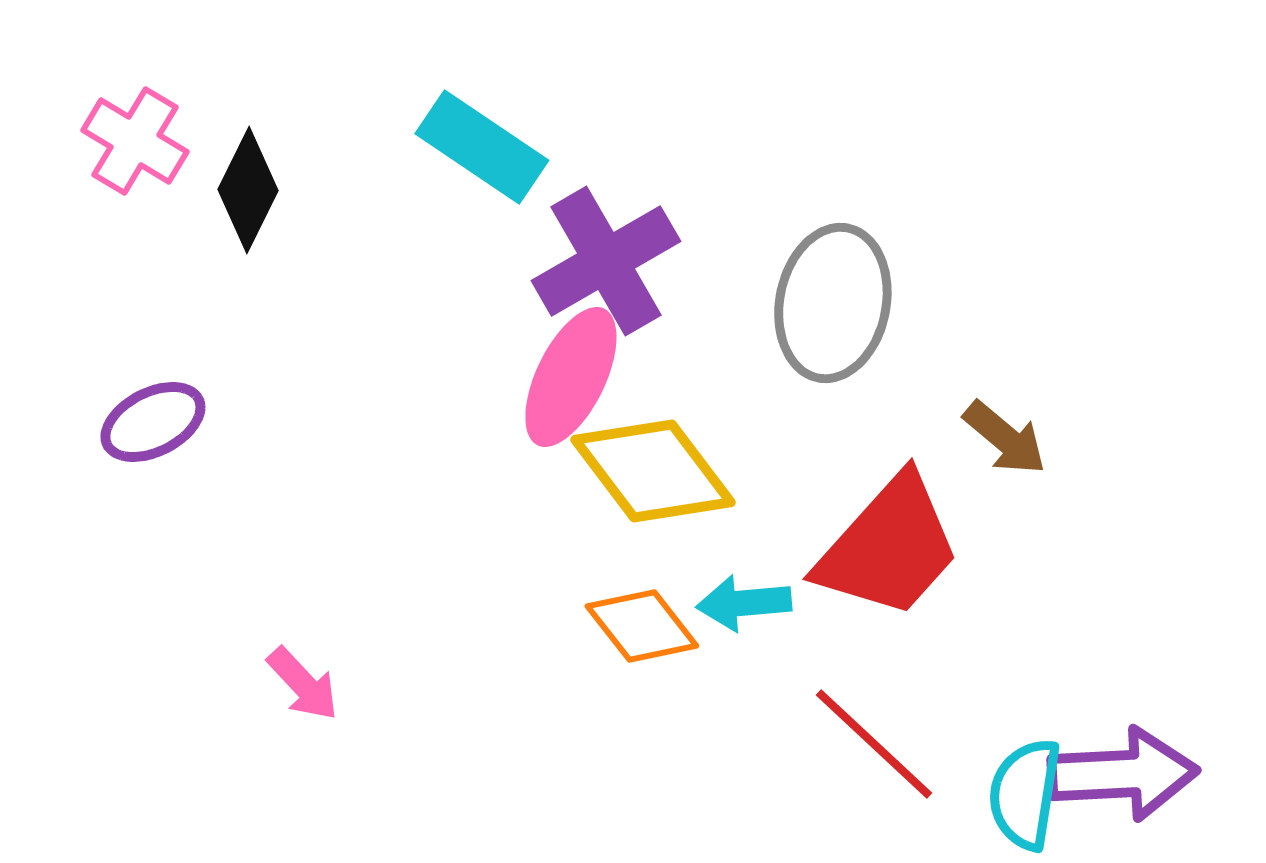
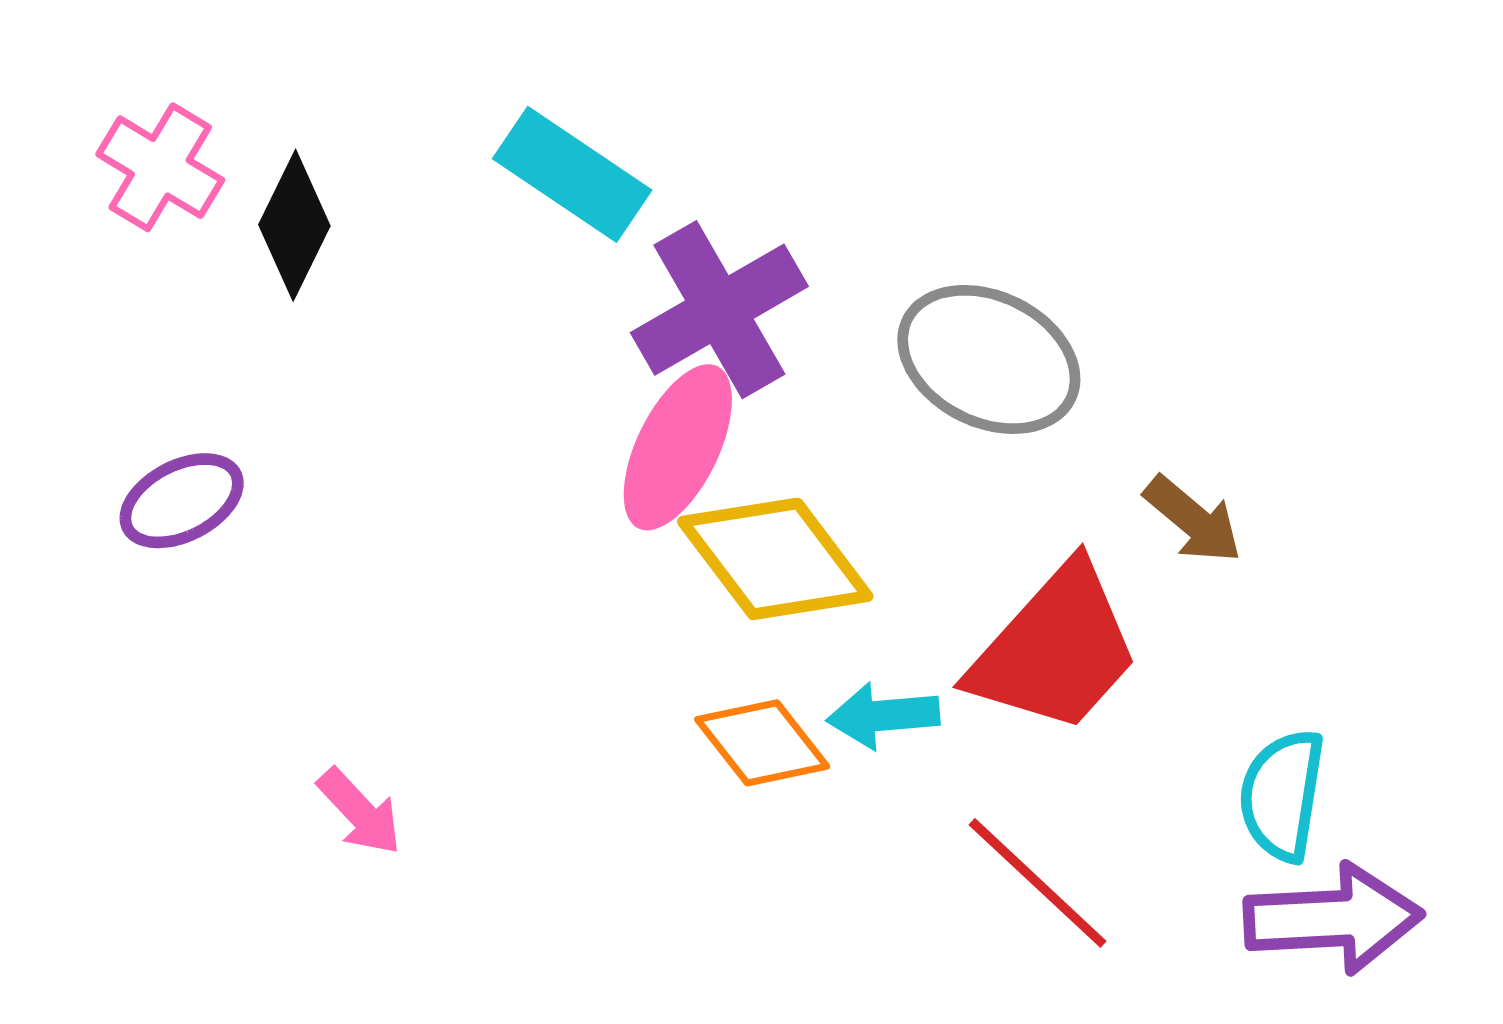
gray ellipse: (833, 303) -> (989, 359), turned -75
cyan semicircle: (1025, 794) -> (1282, 795), moved

